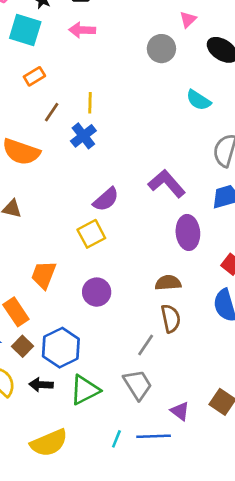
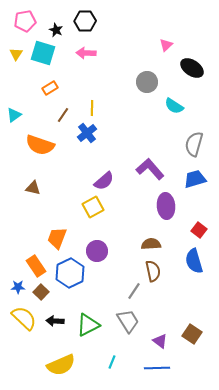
gray circle: (161, 49) -> (147, 82), moved
blue hexagon: (61, 348) -> (70, 273), moved
blue line: (154, 436) -> (157, 368), moved

